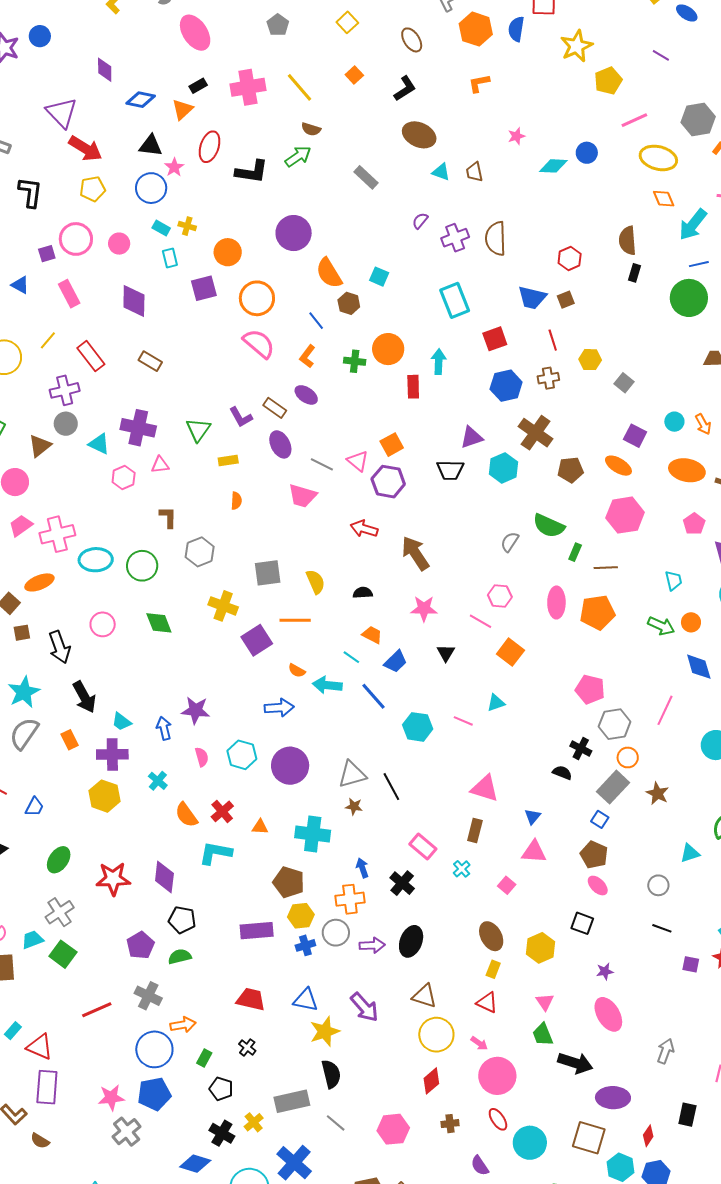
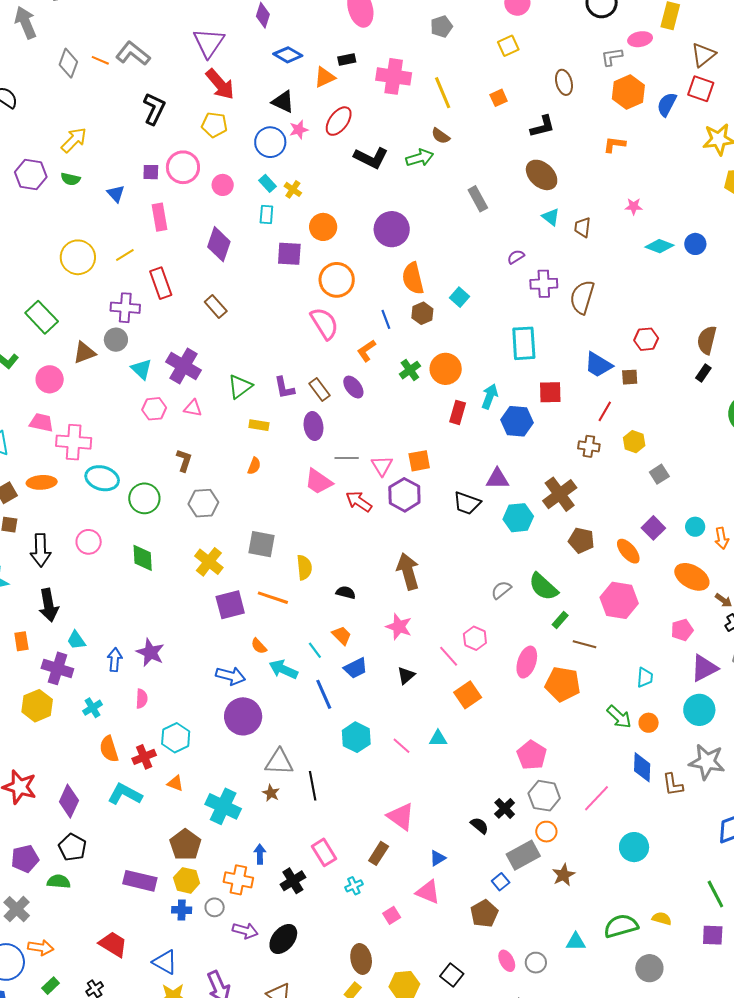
red line: (553, 340) -> (605, 411), turned 30
green cross: (355, 361) -> (410, 370), turned 30
blue hexagon: (506, 386) -> (517, 421), moved
gray line: (322, 464) -> (347, 458), turned -45
pink trapezoid: (21, 526) -> (41, 423), turned 30
red arrow: (364, 529) -> (359, 501), moved
cyan hexagon: (242, 755) -> (176, 738), moved
purple circle: (290, 766) -> (243, 716), moved
pink ellipse: (598, 886) -> (507, 961), moved
gray circle: (336, 933) -> (215, 907), size x0.7

